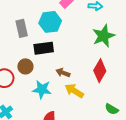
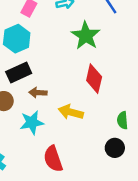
brown arrow: (63, 73) -> (38, 93), moved
green semicircle: (112, 109) -> (122, 120), turned 72

